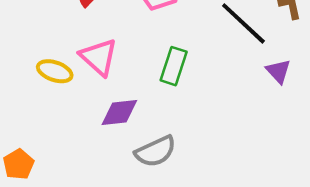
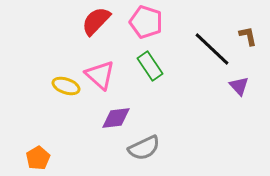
green rectangle: (174, 66) -> (150, 66), moved, turned -52

